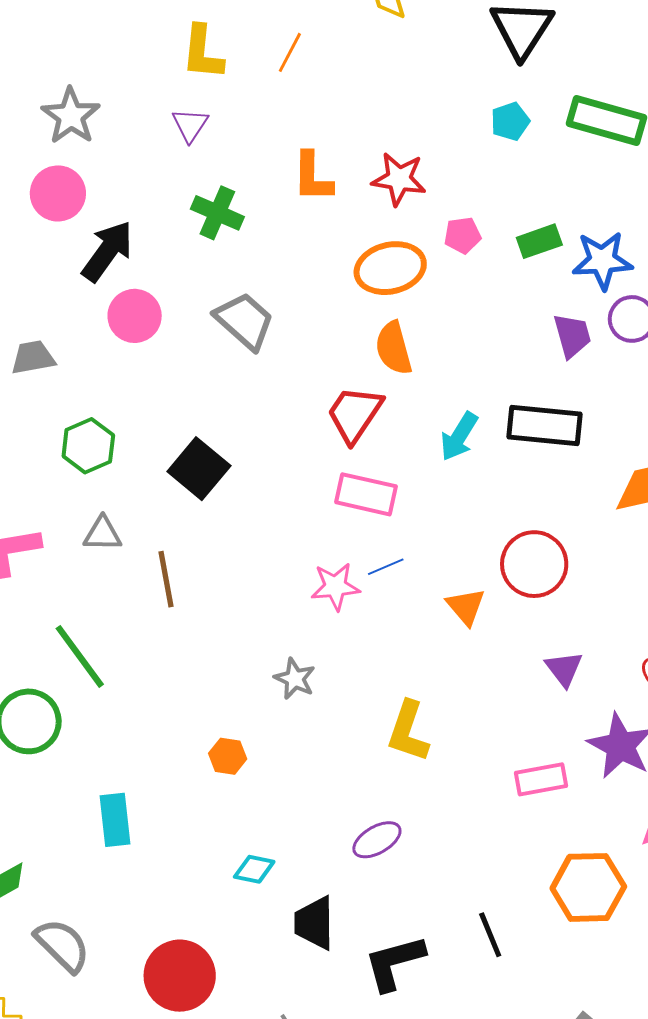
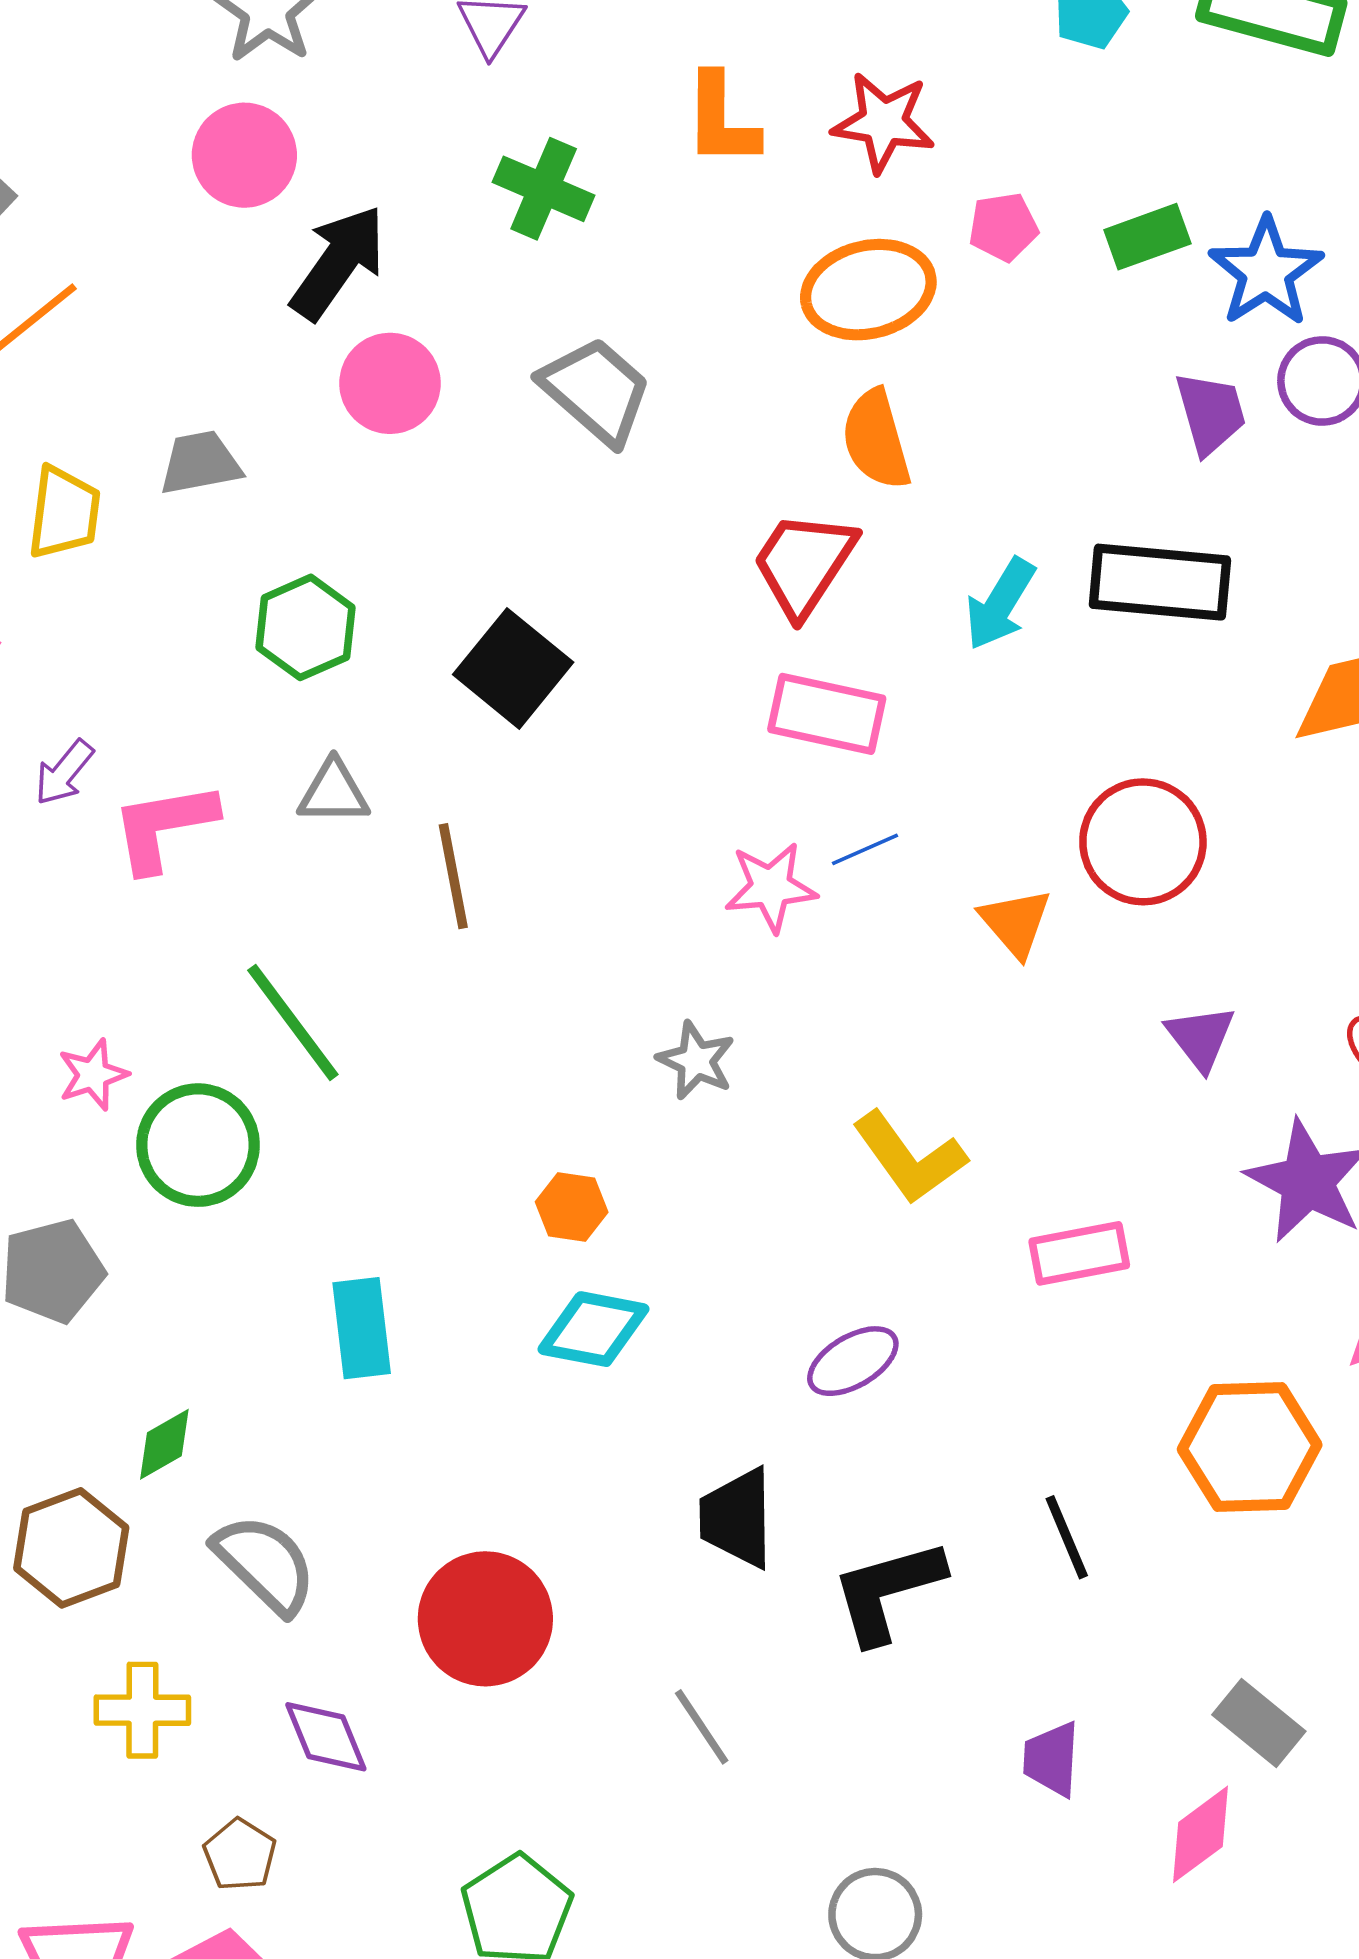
blue star: (602, 260) -> (1266, 272), turned -30
yellow L-shape: (408, 731) -> (909, 1158), turned -54
pink rectangle: (541, 779) -> (1079, 1253), moved
cyan diamond: (254, 869) -> (593, 1329), moved, size x1.4

